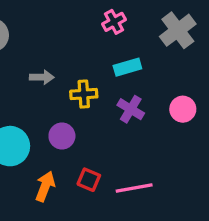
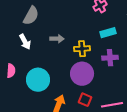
purple cross: (131, 109) -> (110, 58), turned -35
purple circle: (62, 136) -> (82, 74), moved, size x1.5

